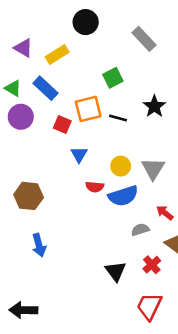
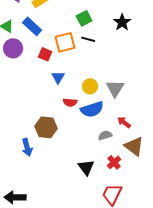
black star: (154, 106) -> (122, 22), moved
black line: (118, 118) -> (88, 39), moved
brown hexagon: (29, 196) -> (46, 127), moved

